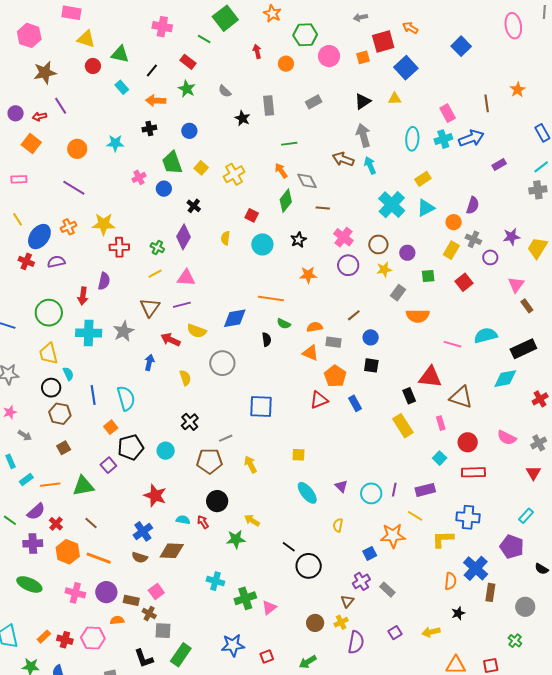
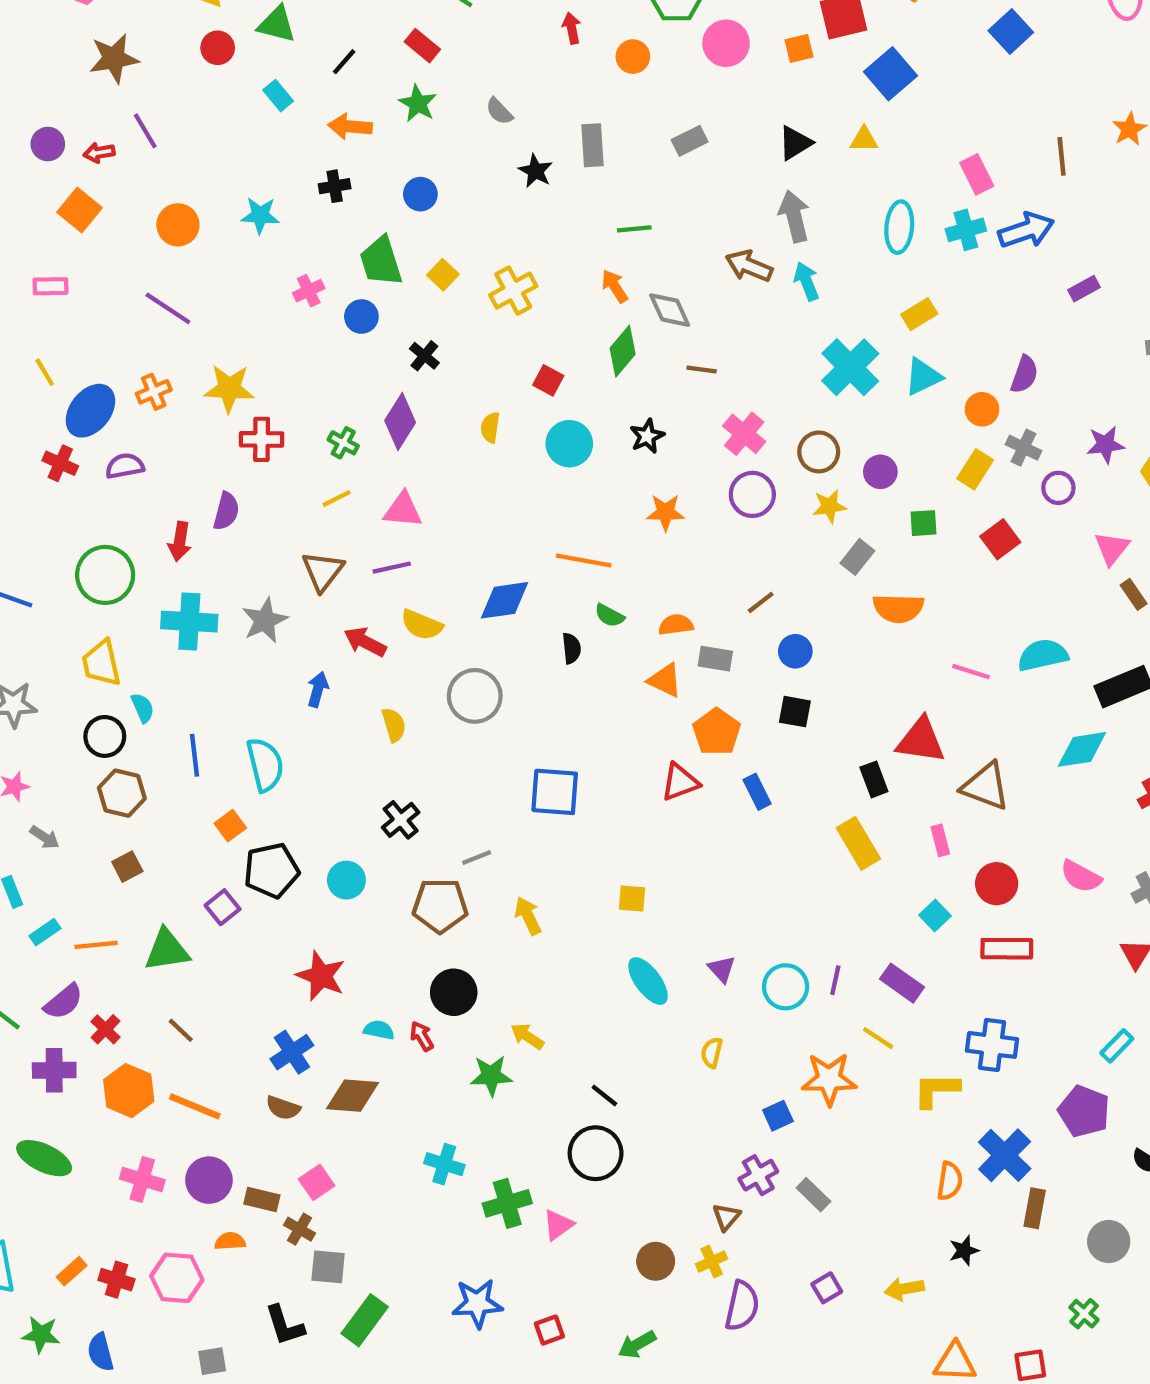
purple rectangle: (425, 490) -> (902, 983), turned 48
black circle: (309, 566) -> (596, 1153), moved

